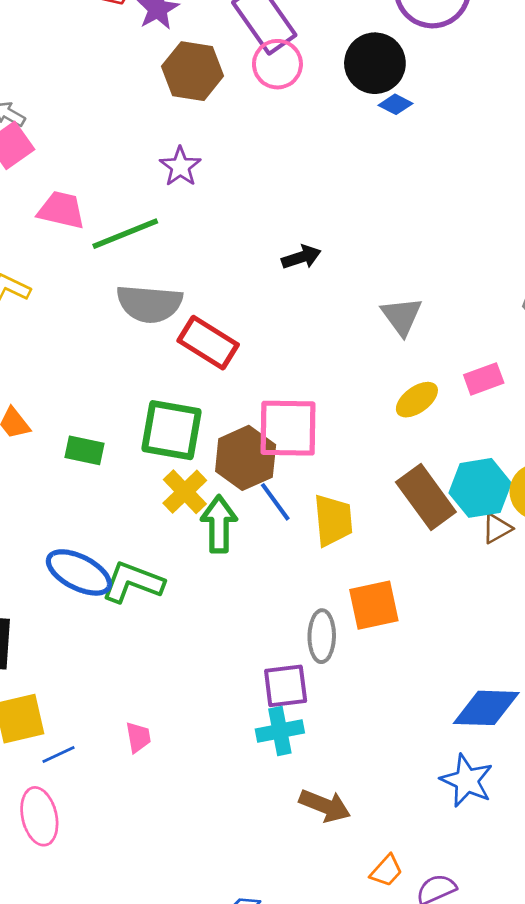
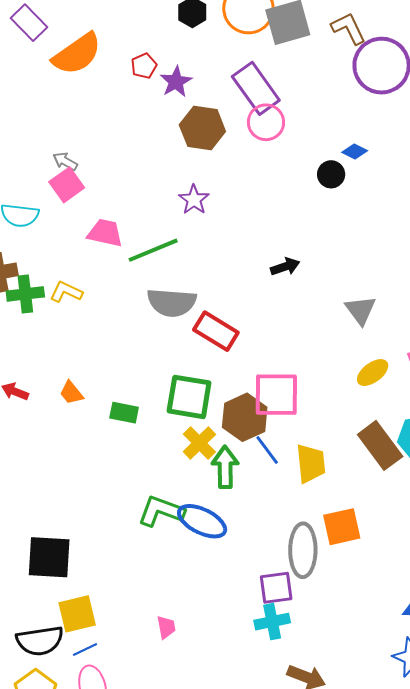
black circle: (375, 63) -> (331, 174), moved, size x0.6
blue ellipse: (79, 572) -> (202, 521), moved
gray ellipse: (322, 636) -> (303, 550), size x1.4
blue line: (59, 754) -> (85, 649), moved

